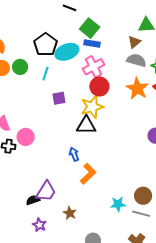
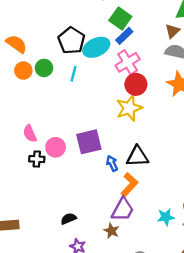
blue rectangle: (92, 43) -> (124, 36), turned -49
purple square: (59, 98) -> (89, 142), moved, size x1.6
black triangle: (86, 125) -> (137, 156), moved
purple trapezoid: (46, 191) -> (123, 210), moved

